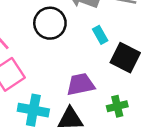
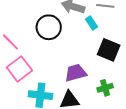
cyan rectangle: (100, 35) -> (92, 23), moved

